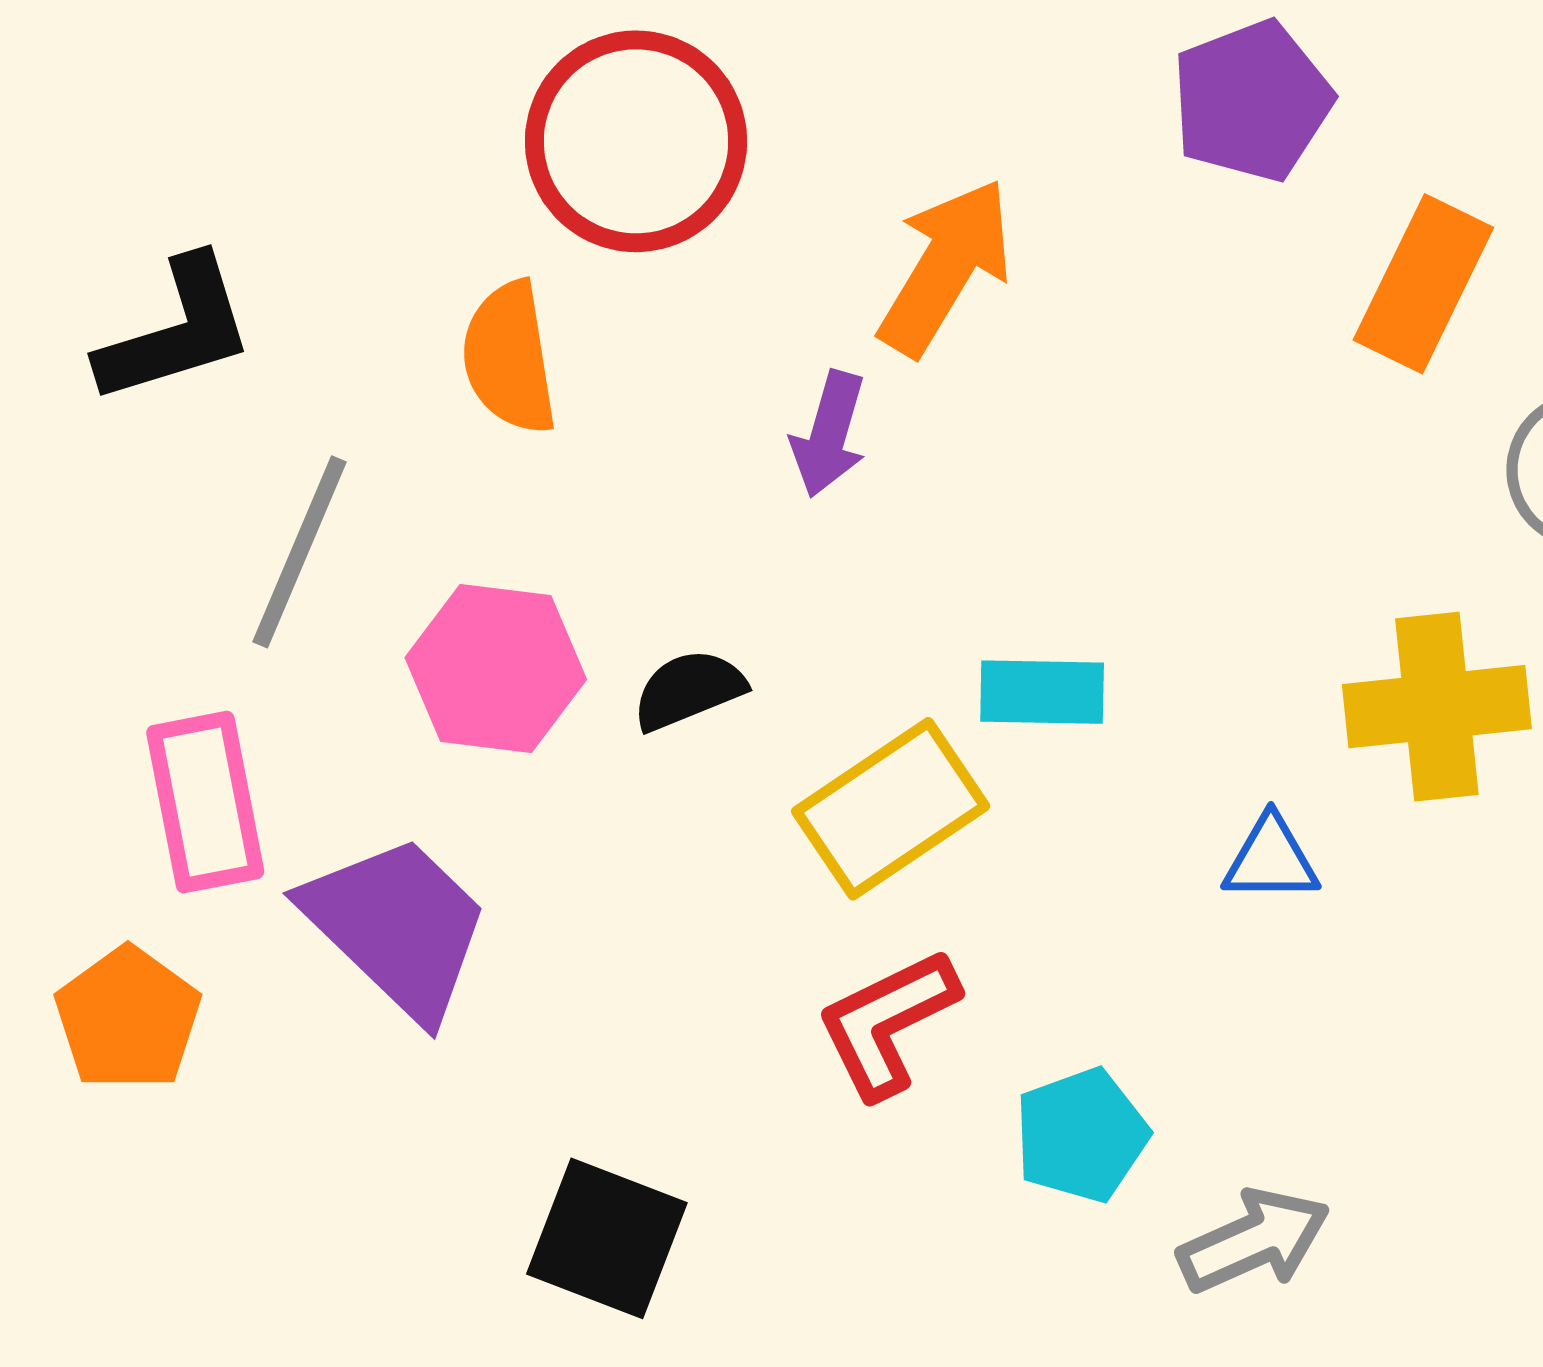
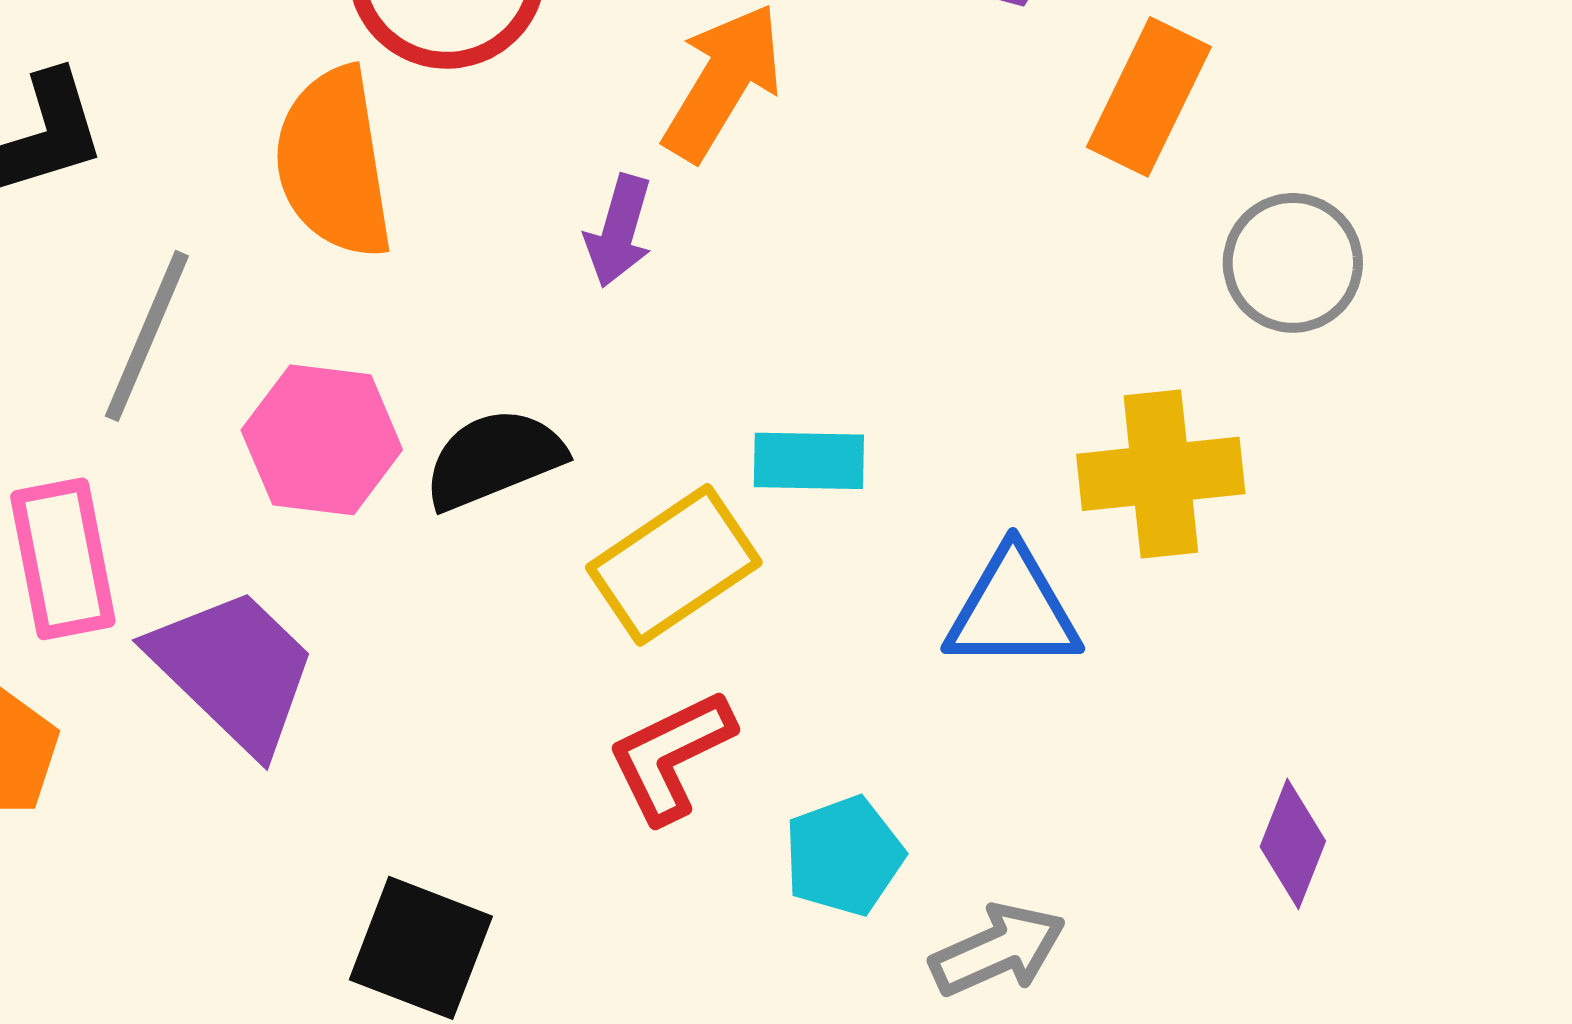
orange semicircle: (509, 358) -> (334, 163), size x1.4
black semicircle: (689, 690) -> (494, 459), size x1.4
blue triangle: (1271, 859) -> (1013, 610), size x1.6

